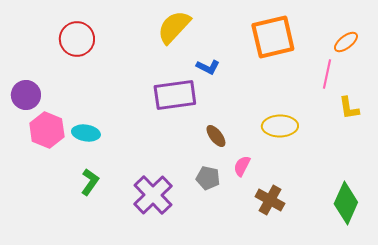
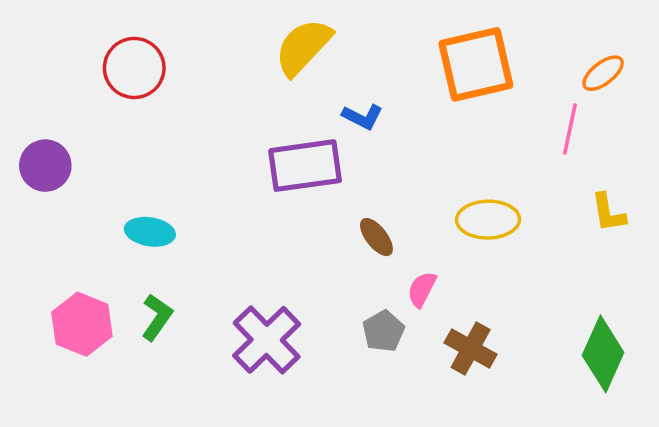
yellow L-shape: (349, 108) -> (608, 213), moved
pink hexagon: (47, 130) -> (82, 324), moved
gray pentagon: (208, 178) -> (383, 331), moved, turned 30

